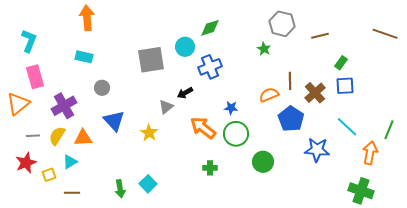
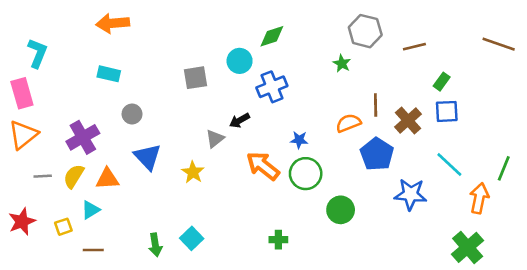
orange arrow: (87, 18) -> (113, 23), turned -90
gray square: (151, 60) -> (195, 78), size x0.7
pink rectangle: (35, 77) -> (22, 93), moved
red star: (26, 163) -> (22, 222), moved
green cross: (210, 168) -> (278, 240), moved
green cross: (361, 191) -> (468, 247), turned 30

